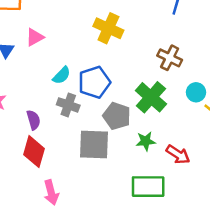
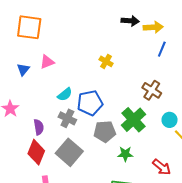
yellow cross: (108, 28) -> (106, 61), size x0.6
gray pentagon: (117, 116) -> (105, 131), turned -30
gray square: (94, 145) -> (69, 152), moved, turned 32
red arrow: (178, 154) -> (162, 167), moved

